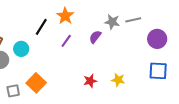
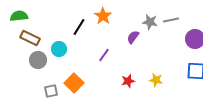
purple line: (66, 41) -> (104, 55), moved

